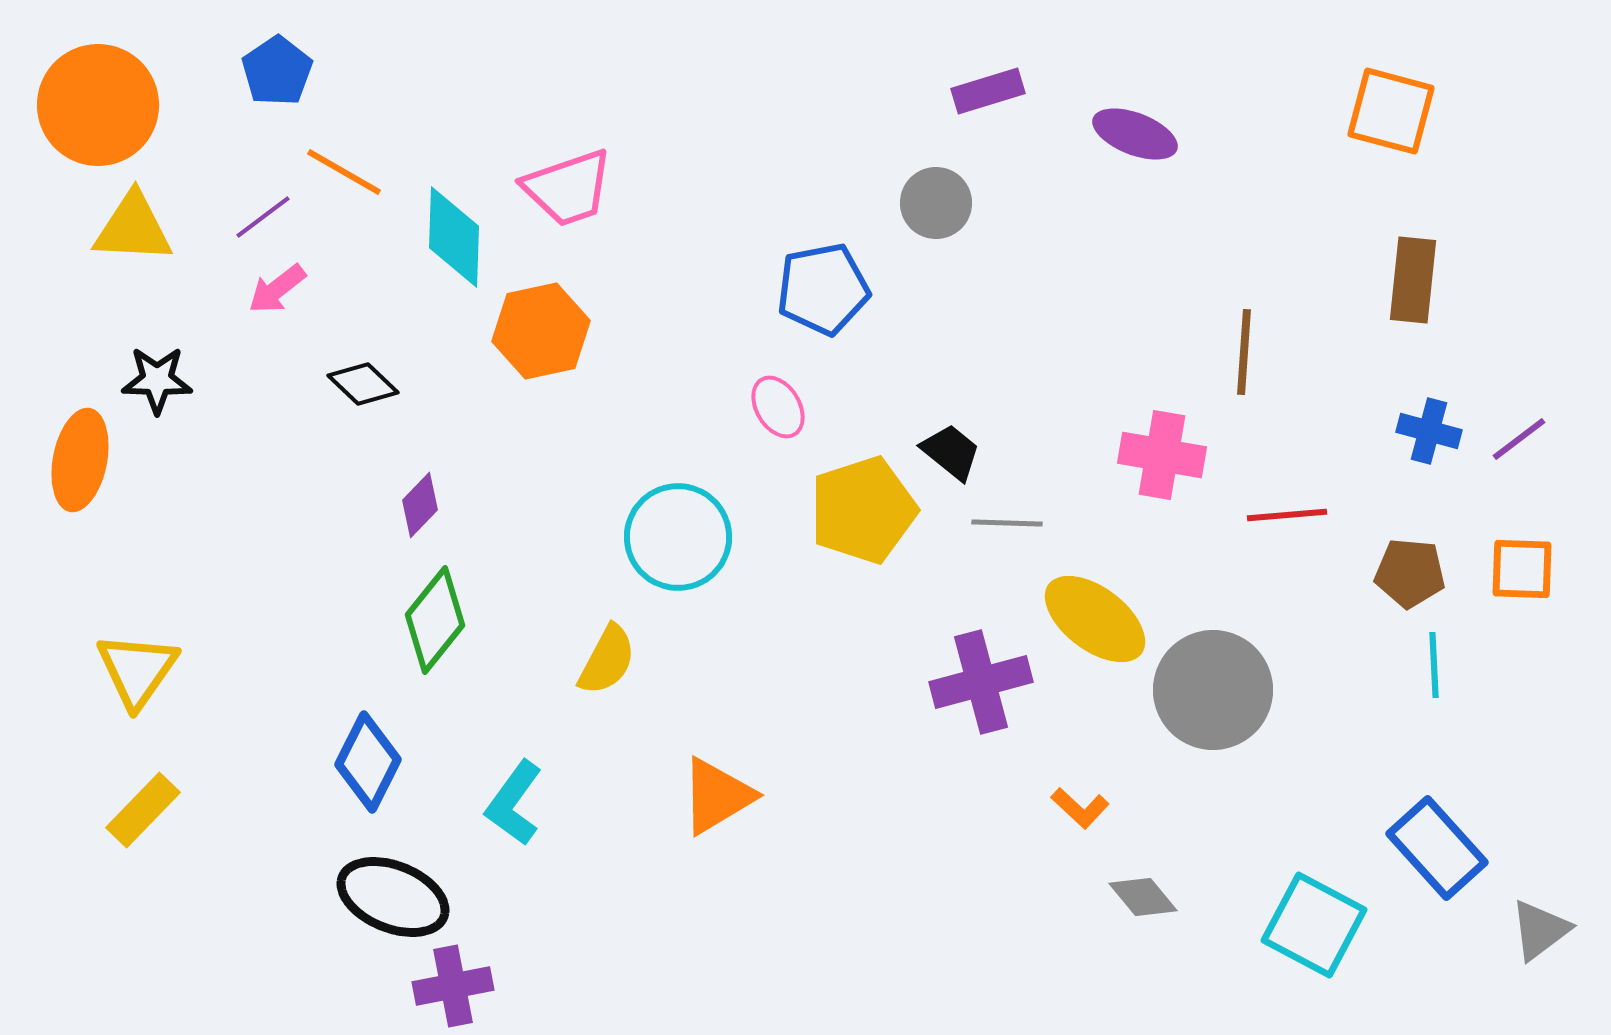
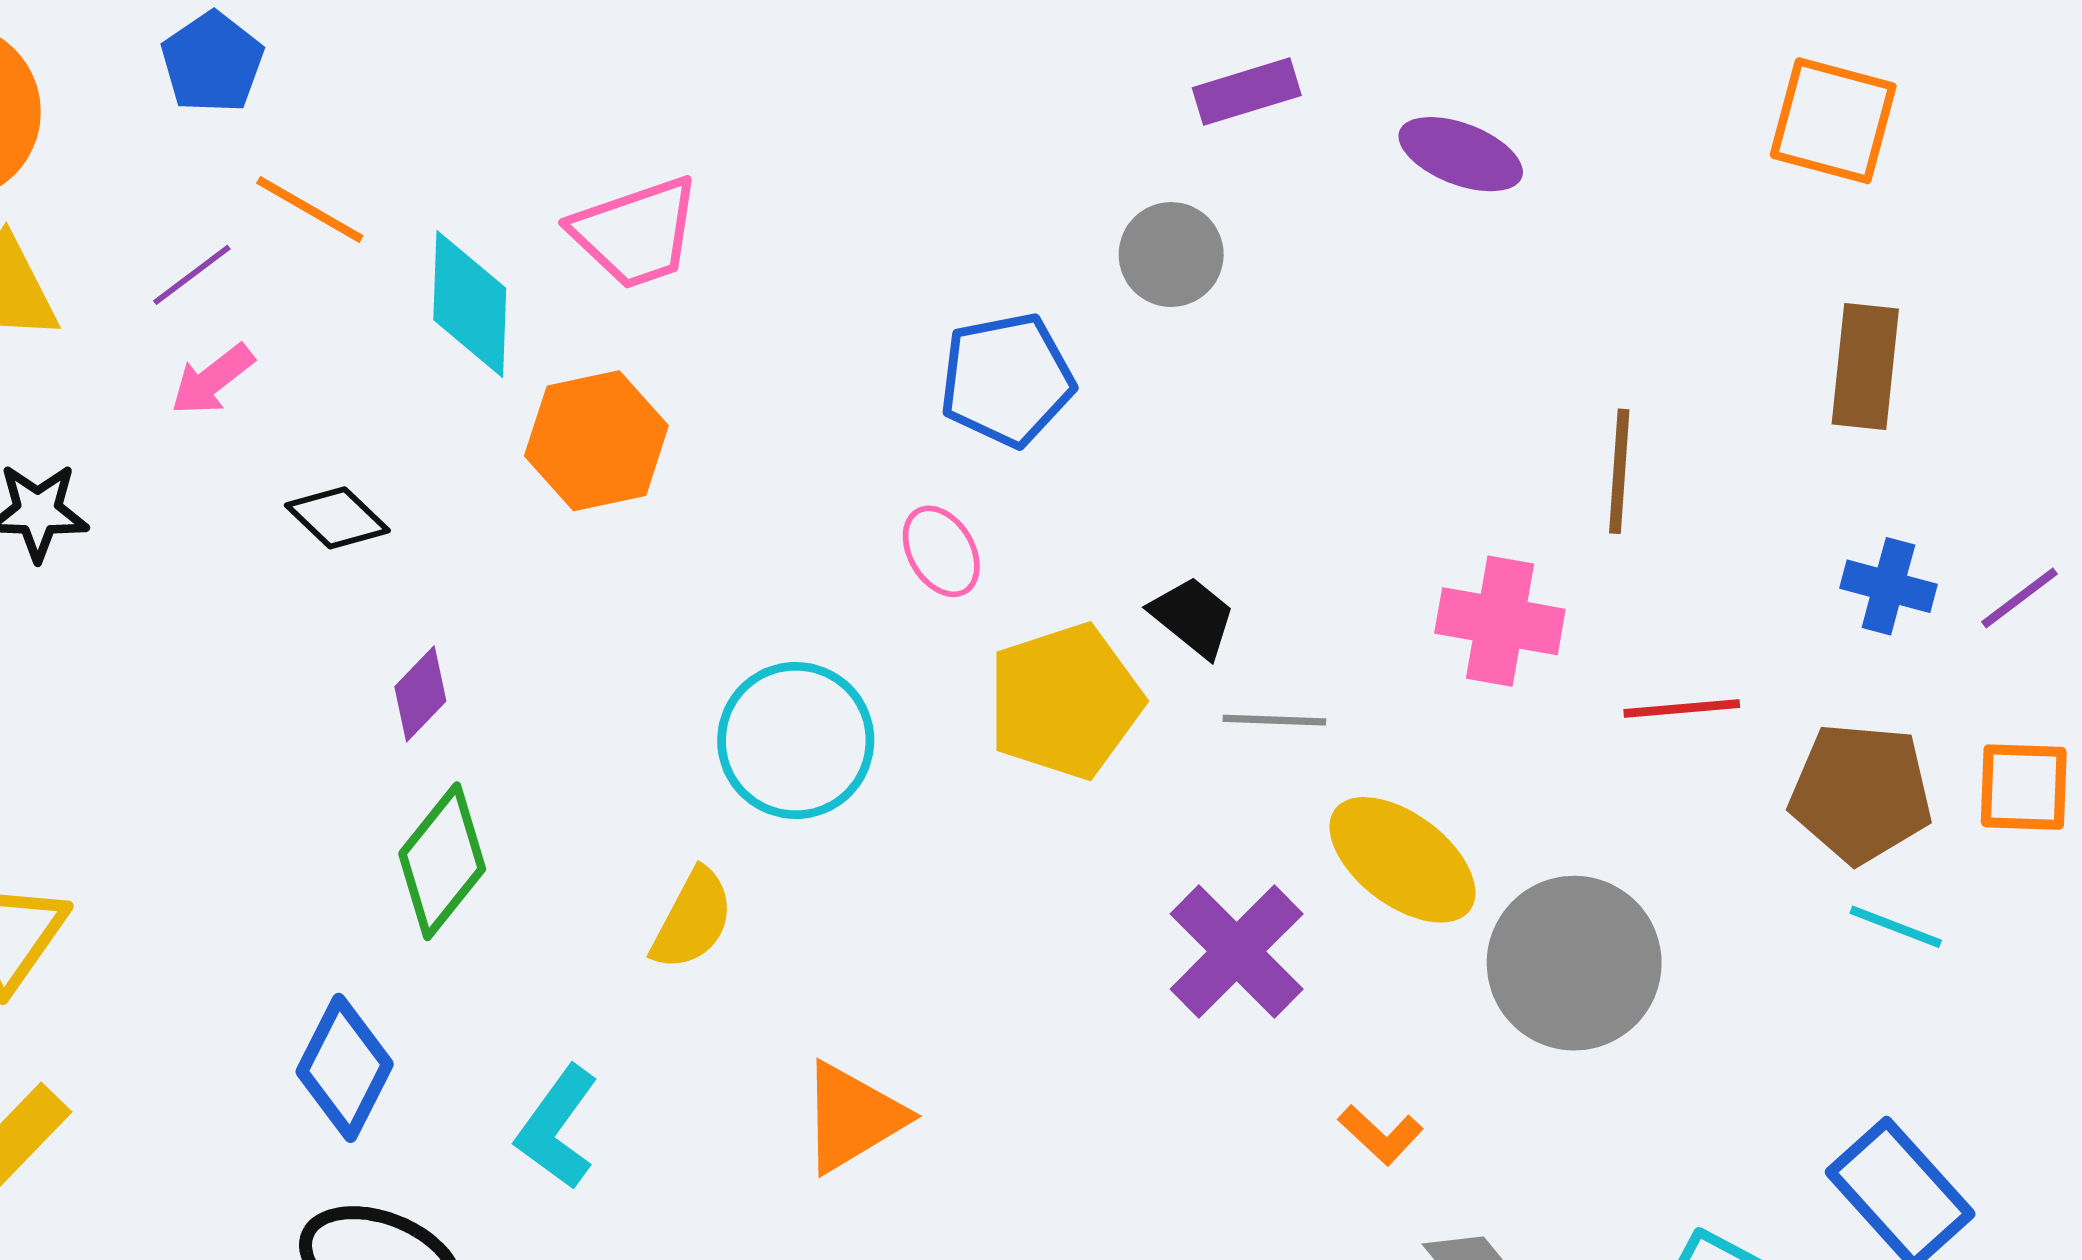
brown pentagon: (1410, 573) -> (1861, 793), size x1.4
cyan line: (1434, 665) -> (1896, 927), turned -66
purple cross: (981, 682) -> (1237, 951), turned -30

